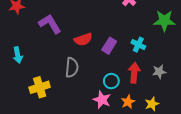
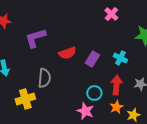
purple L-shape: (50, 24) -> (35, 38), turned -75
gray semicircle: (72, 67) -> (44, 78), moved
orange star: (128, 102) -> (116, 107), moved

